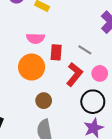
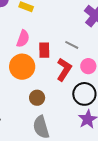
pink semicircle: (35, 38) -> (23, 39), turned -66

